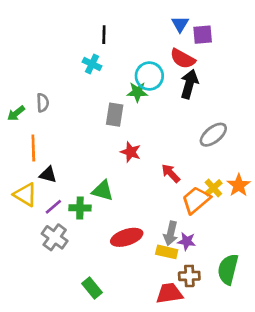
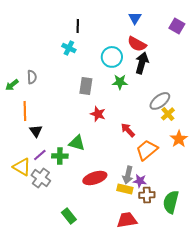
purple square: (203, 35) -> (177, 26), moved, turned 35
green star: (137, 92) -> (120, 82), moved
black triangle: (48, 175) -> (36, 131), turned 40
yellow cross: (213, 188) -> (168, 114), moved
yellow triangle: (25, 195) -> (22, 167), moved
brown cross: (189, 276) -> (147, 195), moved

